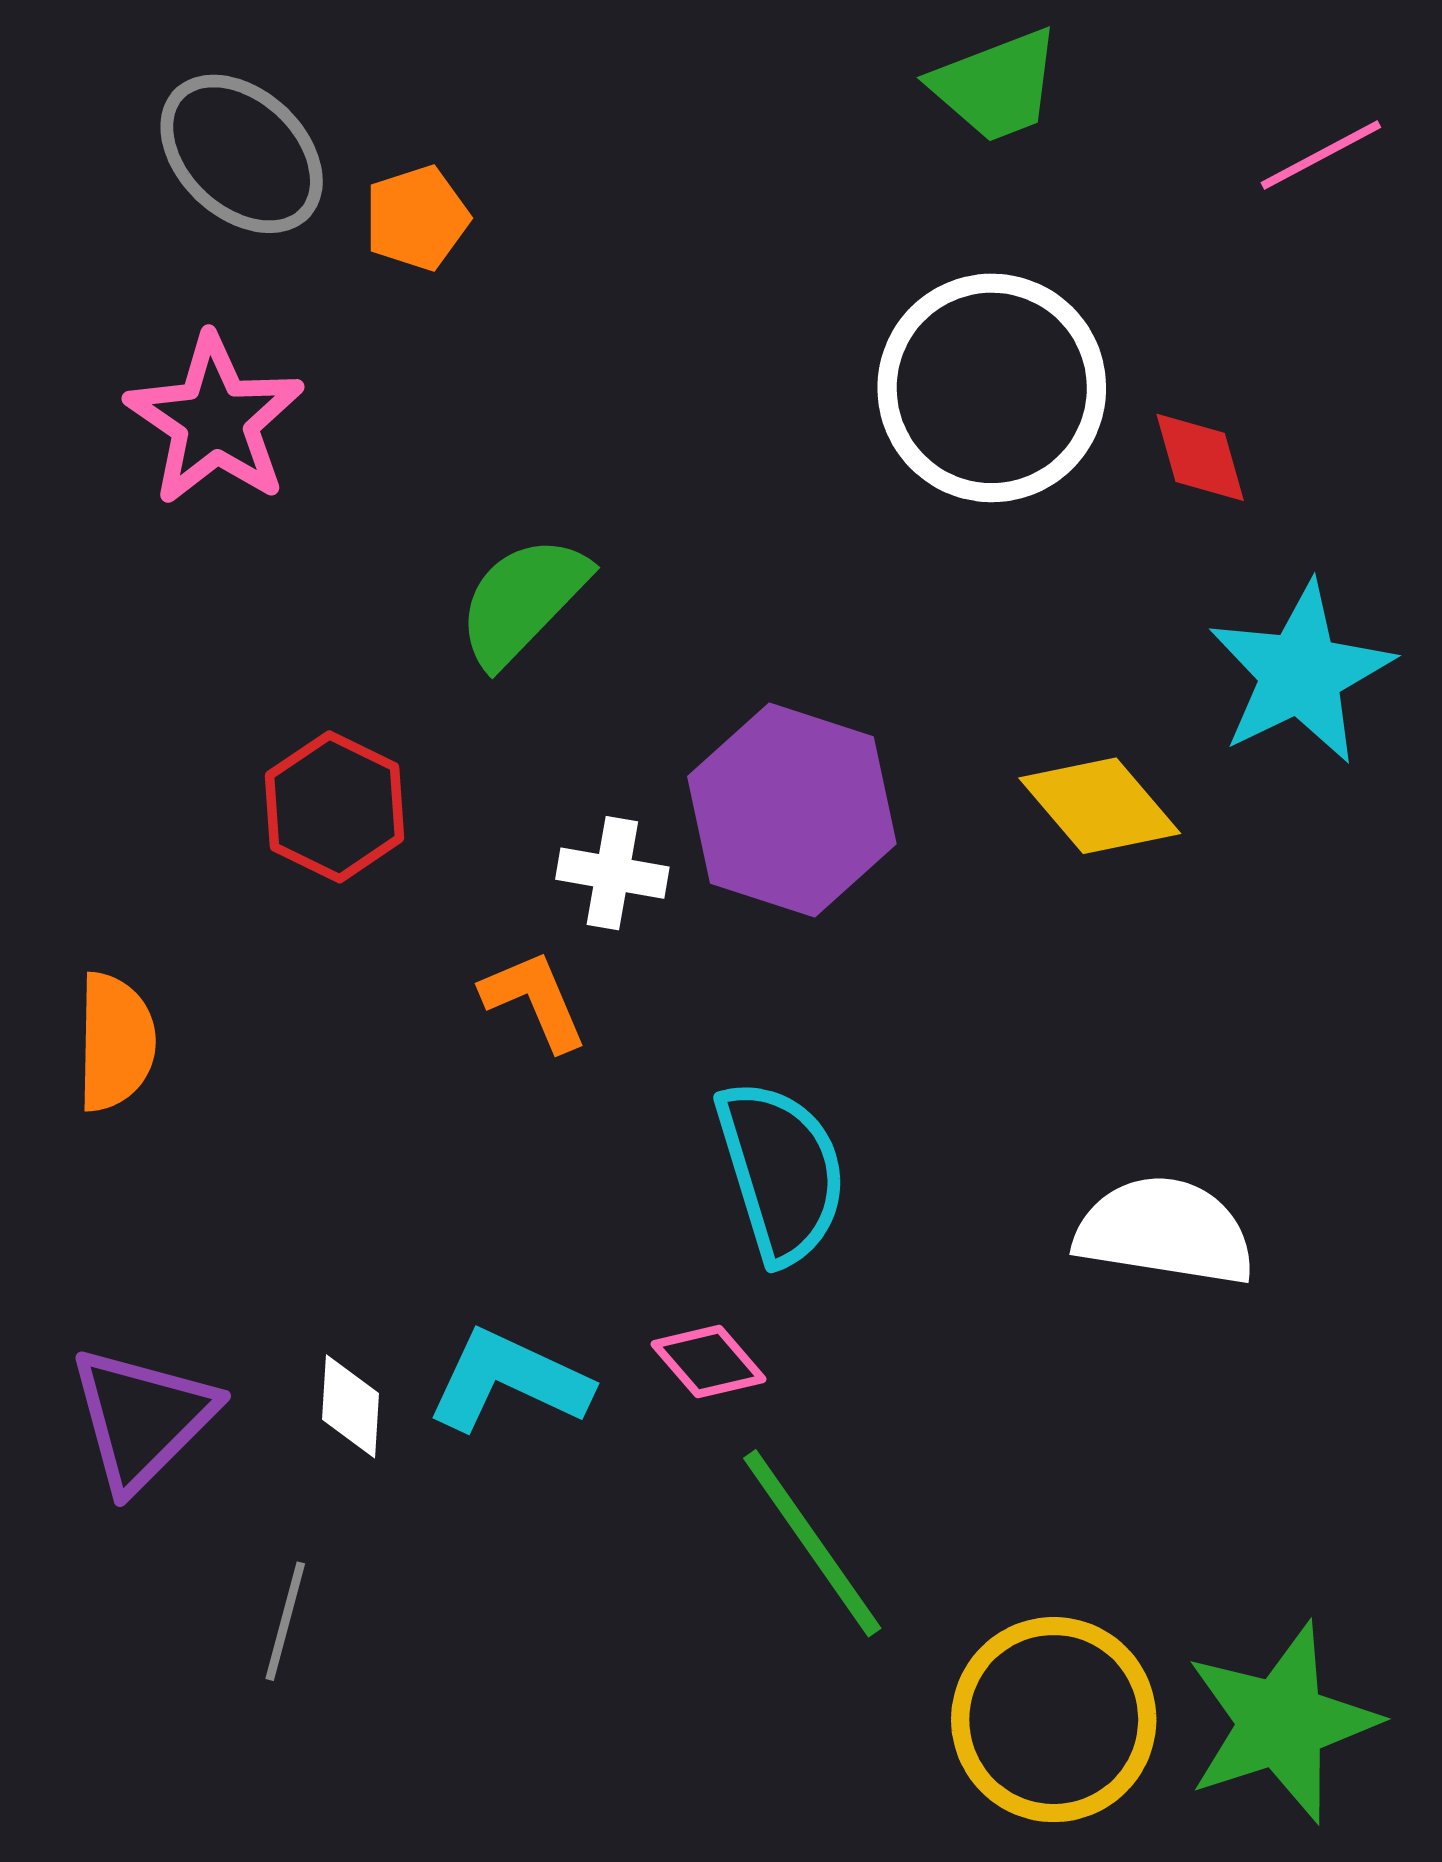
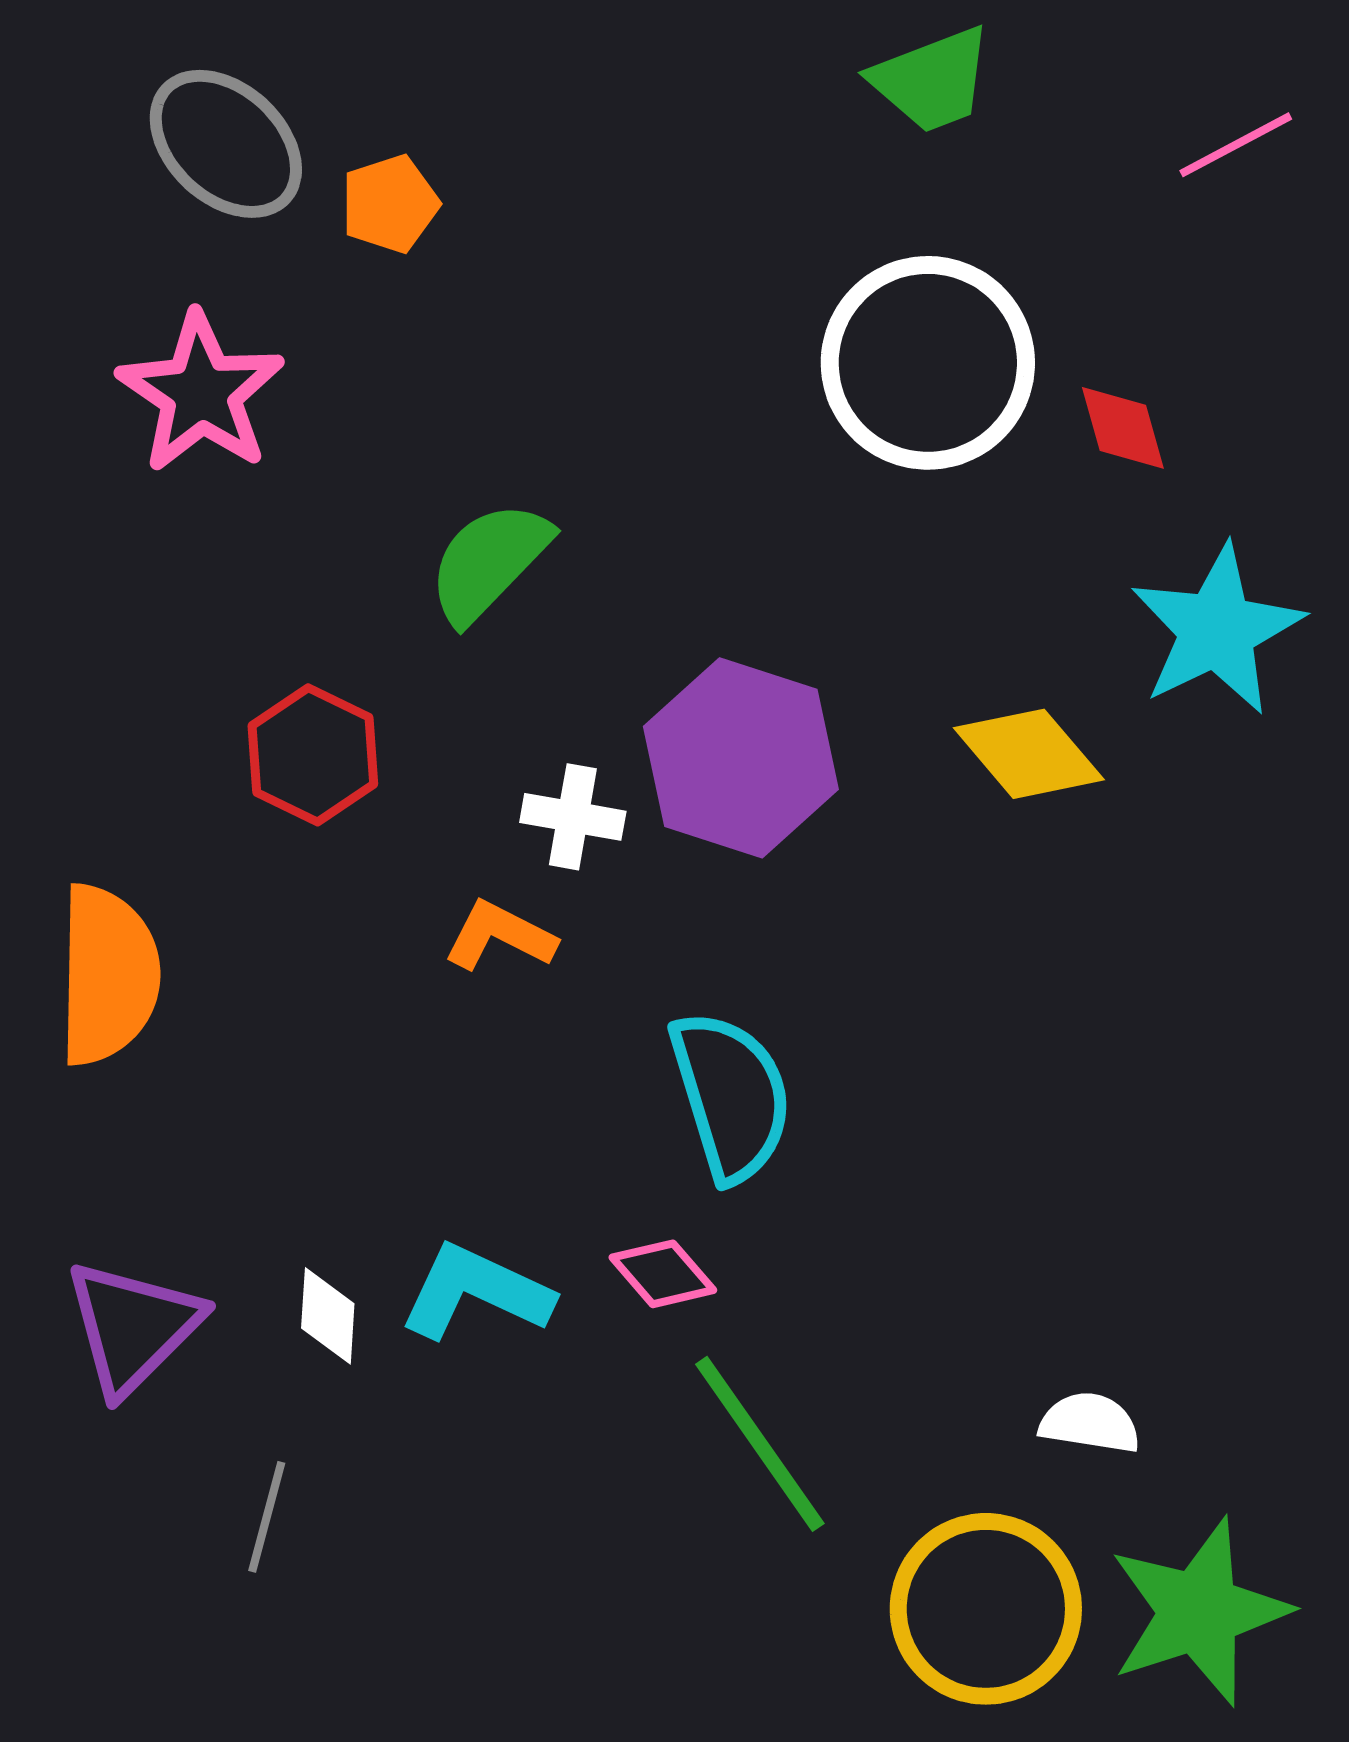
orange L-shape: (534, 1000) -> (500, 936), turned -40
orange semicircle: (115, 1042) -> (108, 975), size x1.4
white semicircle: (1165, 1231) -> (1090, 1423), moved, size x0.6

